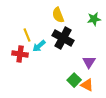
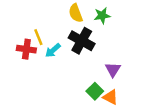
green star: (94, 19) -> (102, 16), moved
red cross: (20, 54) -> (26, 49), moved

